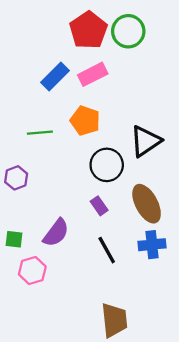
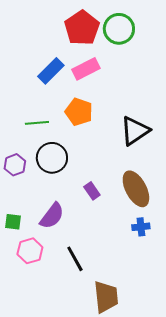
black circle: (107, 165) -> (52, 158), moved
blue cross: (152, 245) -> (141, 227), size x0.7
black line: (107, 250) -> (75, 259), moved

